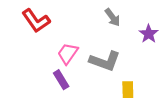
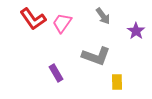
pink trapezoid: (68, 53) -> (62, 23), moved

